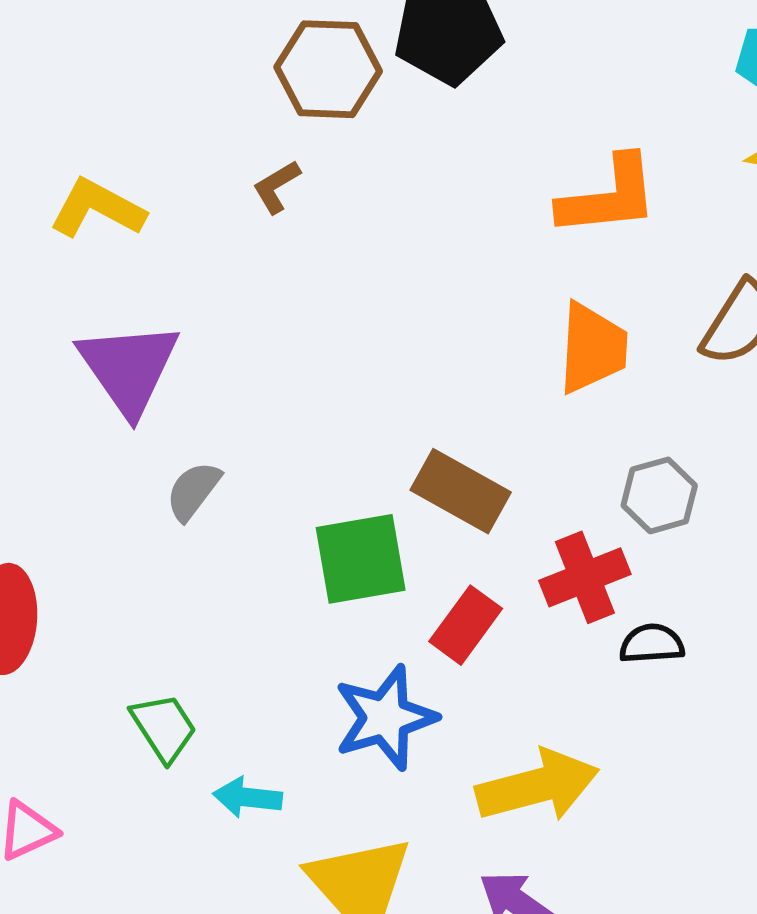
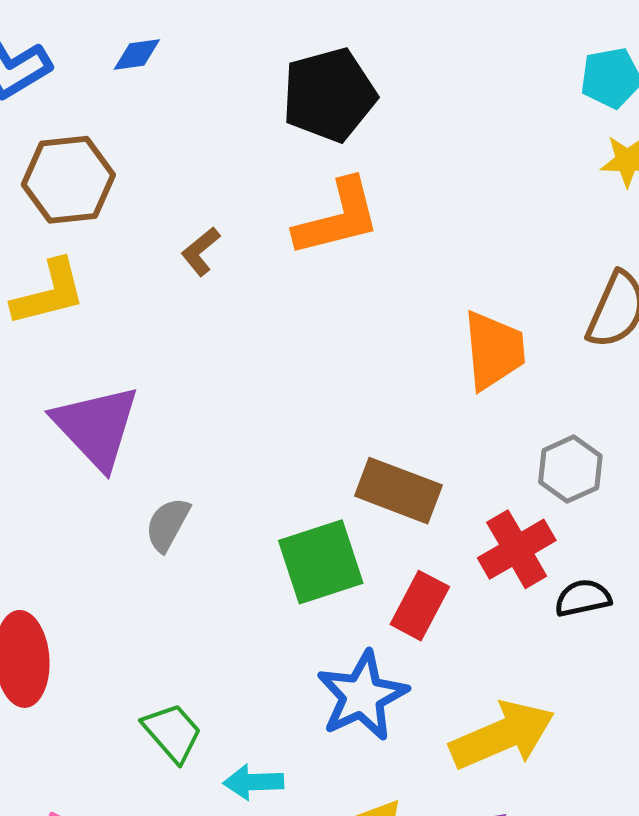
brown hexagon: (328, 69) -> (68, 180), moved
orange L-shape: (609, 196) -> (337, 218), moved
yellow L-shape: (97, 208) -> (49, 293), turned 146

